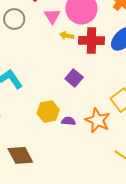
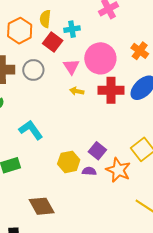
yellow arrow: (67, 36) -> (77, 91), moved
purple square: (74, 78) -> (97, 151), moved

